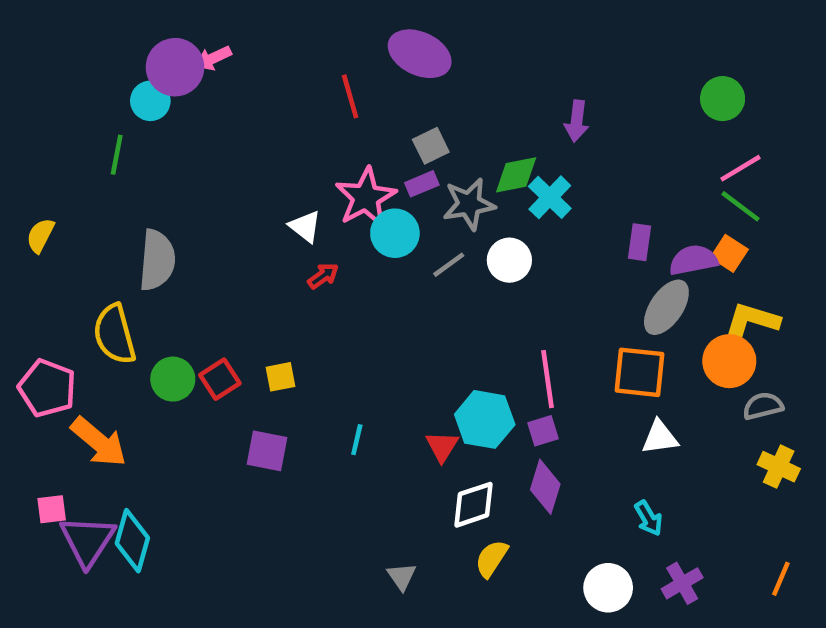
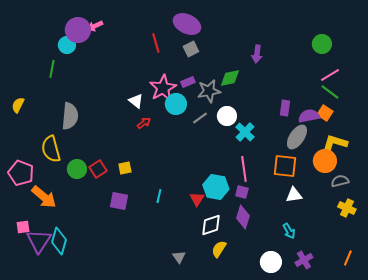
gray square: (431, 146) -> (191, 49), moved
cyan cross: (550, 197) -> (245, 132), moved
purple square: (543, 431) -> (242, 192), turned 32

